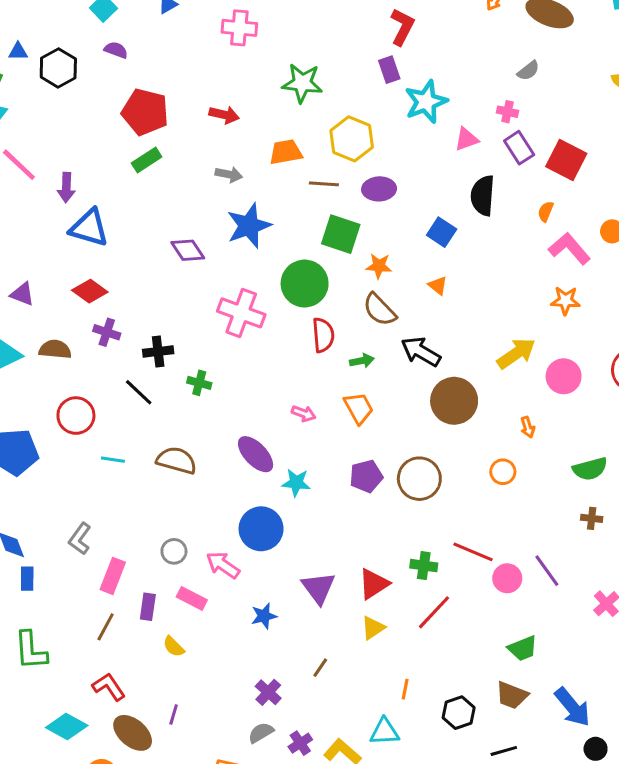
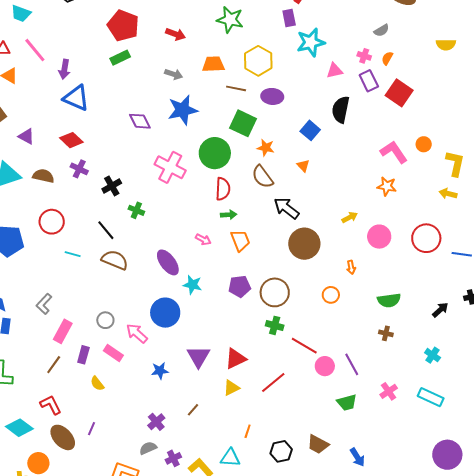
orange semicircle: (546, 211) -> (387, 58), moved
black cross: (158, 351) -> (112, 186), turned -30
yellow arrow: (516, 353) -> (350, 217), size x0.6
green arrow: (362, 361) -> (229, 215), moved
black line: (139, 392) -> (106, 230), moved
green cross: (424, 566) -> (275, 325), moved
green trapezoid: (523, 648) -> (347, 402), moved
blue arrow: (572, 707) -> (357, 457), size x0.7

